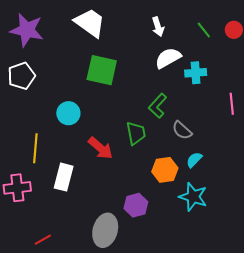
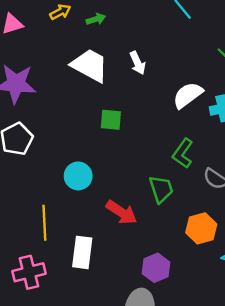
white arrow: (158, 27) -> (138, 63), moved
green square: (102, 70) -> (111, 120), size x0.6
purple hexagon: (136, 205) -> (156, 268), moved

